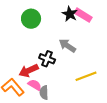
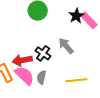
pink semicircle: (35, 85) -> (25, 76), size x1.5
gray semicircle: (44, 93) -> (41, 77), moved

